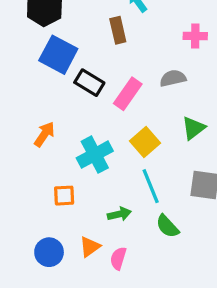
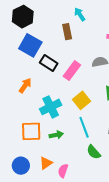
orange arrow: (44, 134) -> (25, 85), moved
orange square: (64, 196) -> (31, 131), size x1.5
green arrow: (119, 214) -> (56, 135), moved

